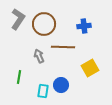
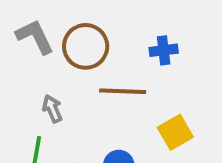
gray L-shape: (18, 19) -> (35, 37), turned -60
gray arrow: (39, 56) -> (52, 109), moved

